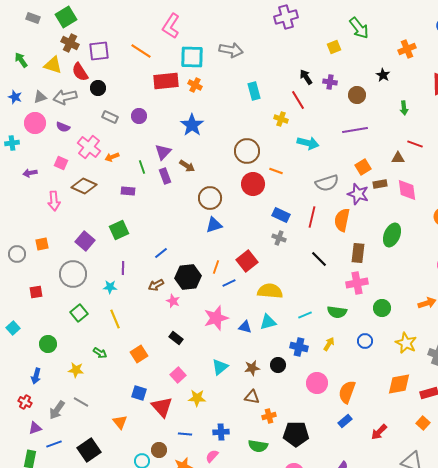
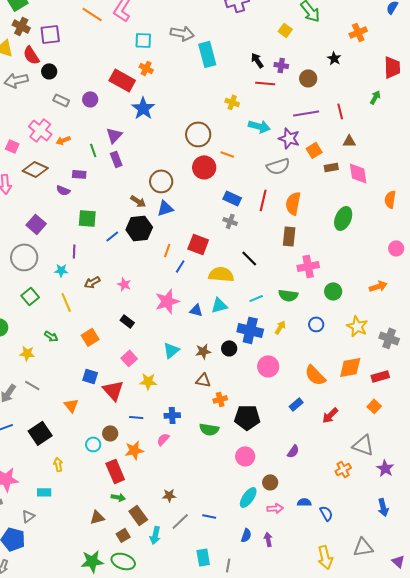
yellow square: (334, 47) -> (285, 30), turned -32
orange line: (141, 51) -> (92, 14), moved
cyan square: (192, 57) -> (143, 40), size x0.7
red rectangle: (166, 81) -> (122, 80), moved, turned 35
cyan rectangle: (254, 91) -> (207, 54), moved, size x1.4
red line: (298, 100) -> (265, 83), moved, turned -54
green arrow: (404, 108) -> (375, 97), moved, turned -144
purple semicircle: (63, 127) -> (63, 190), moved
red line: (415, 144) -> (340, 111), moved, turned 56
brown arrow: (187, 166) -> (138, 201), moved
purple star: (358, 194) -> (289, 138), moved
green square: (119, 230) -> (87, 218), moved, turned 30
brown rectangle: (358, 253) -> (289, 236), moved
black line: (319, 259) -> (249, 258), moved
red square: (247, 261) -> (198, 244), turned -30
black hexagon: (188, 277) -> (139, 228), moved
blue line: (229, 283) -> (180, 266), turned -32
brown arrow: (156, 285) -> (92, 282), moved
blue cross: (299, 347) -> (250, 330), size x1.4
orange semicircle: (347, 392) -> (315, 375), moved, turned -65

